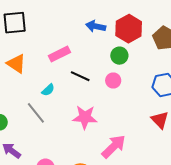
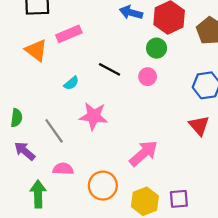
pink rectangle: (59, 54) -> (69, 34), moved
gray line: (36, 113) -> (54, 131), moved
pink star: (85, 117) -> (94, 116), moved

